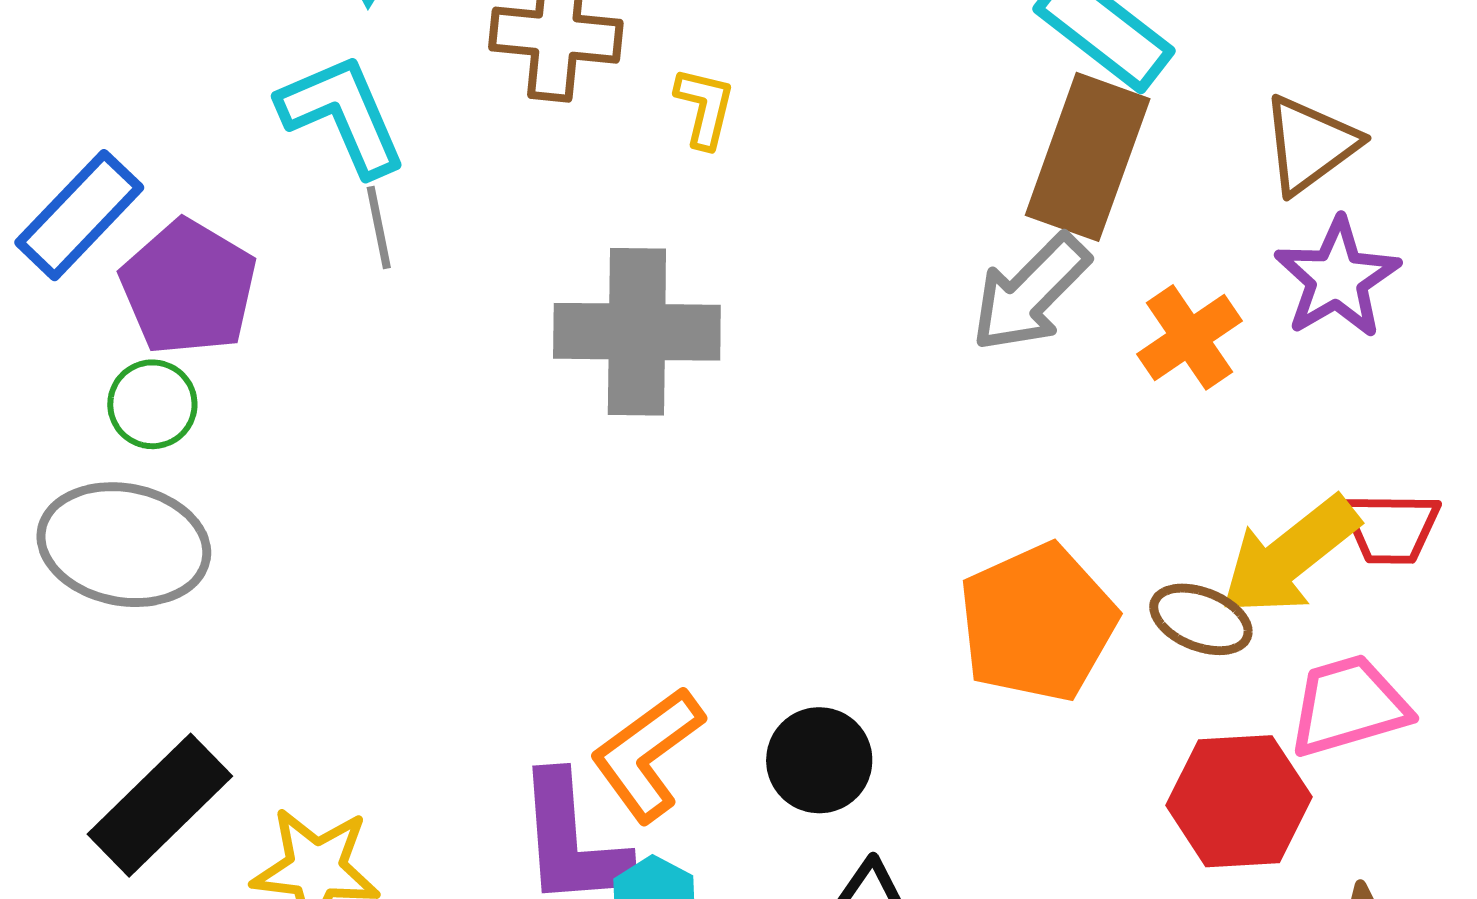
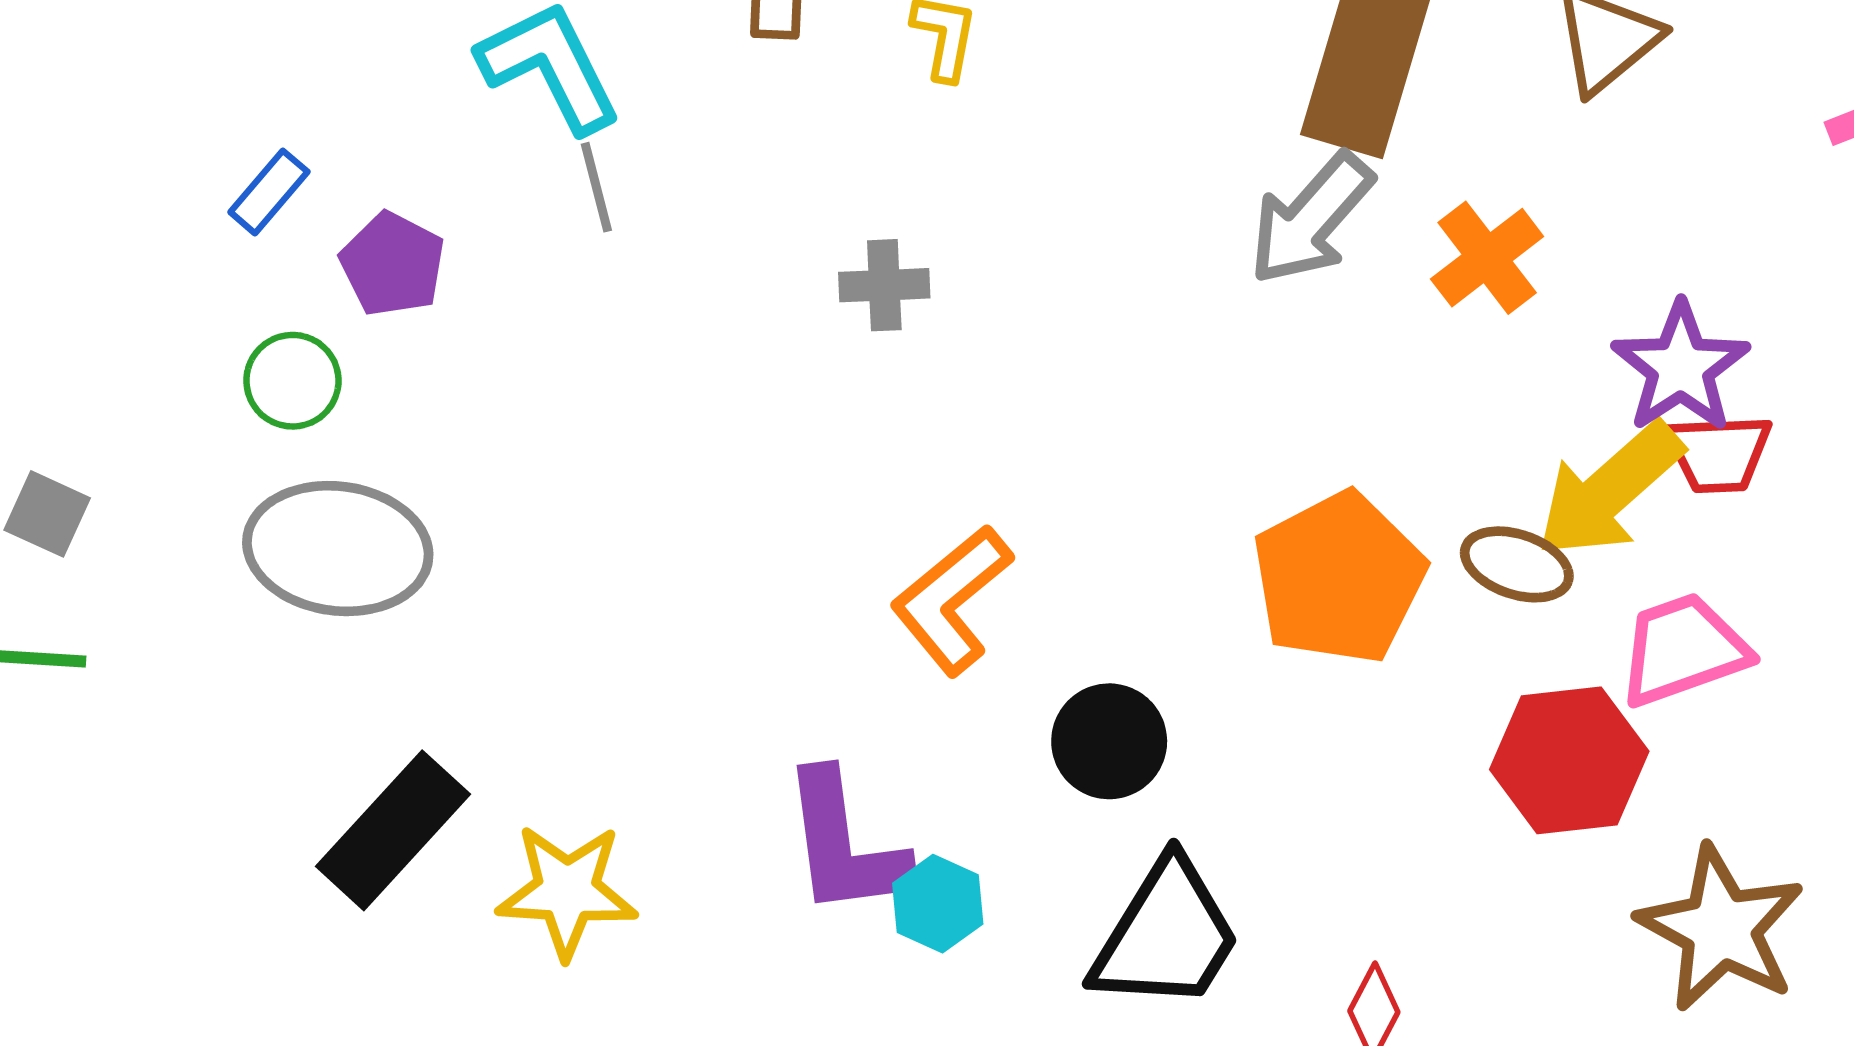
blue rectangle: (79, 215) -> (269, 192), size x0.6
purple star: (1337, 278) -> (1681, 367), moved
purple pentagon: (189, 287) -> (393, 264), size x0.7
gray cross: (637, 332) -> (884, 285), size x0.5
green circle: (152, 404) -> (292, 381), moved
orange L-shape: (647, 754) -> (952, 600), moved

